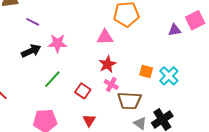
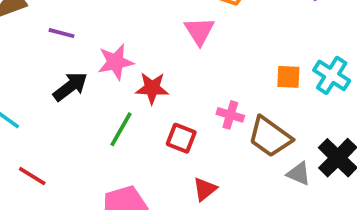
pink triangle: (105, 37) -> (199, 31), turned -48
red star: (107, 64) -> (152, 88), moved, turned -30
brown trapezoid: (129, 101) -> (270, 137), turned 45
red triangle: (89, 120) -> (205, 189), turned 32

